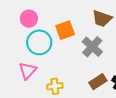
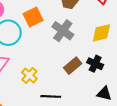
yellow cross: (55, 86) -> (29, 75), turned -35

